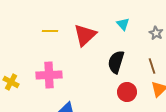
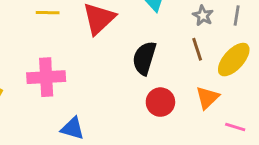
brown line: (152, 66) -> (197, 49), moved

